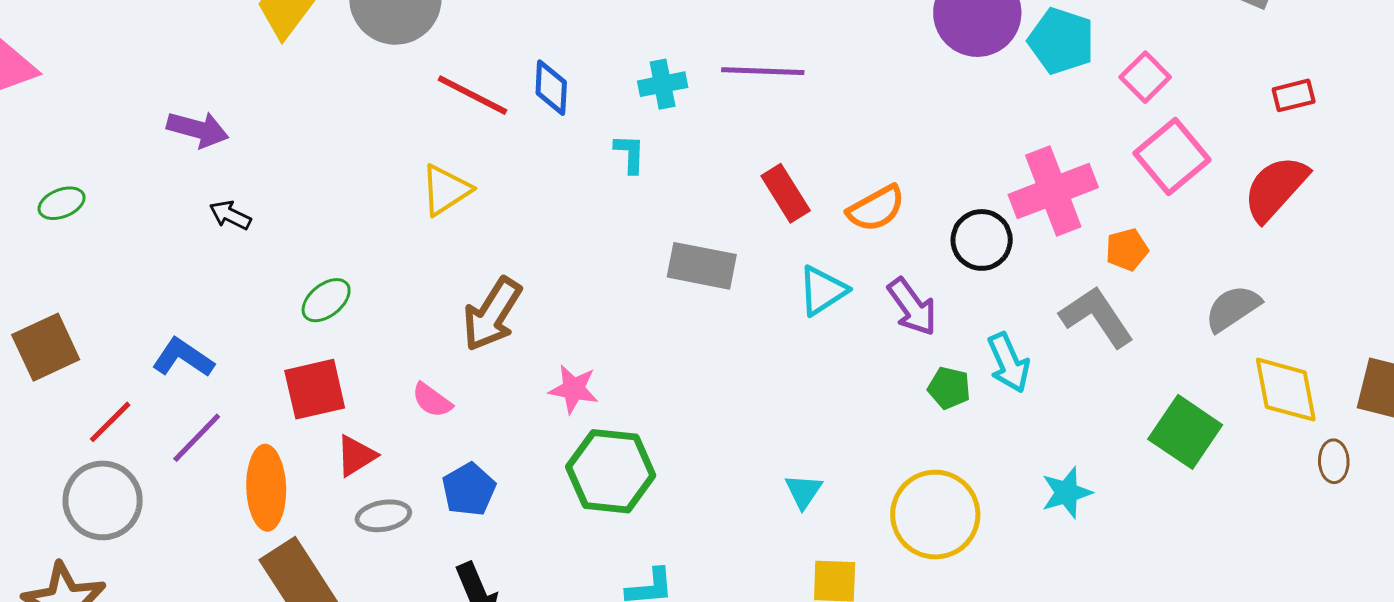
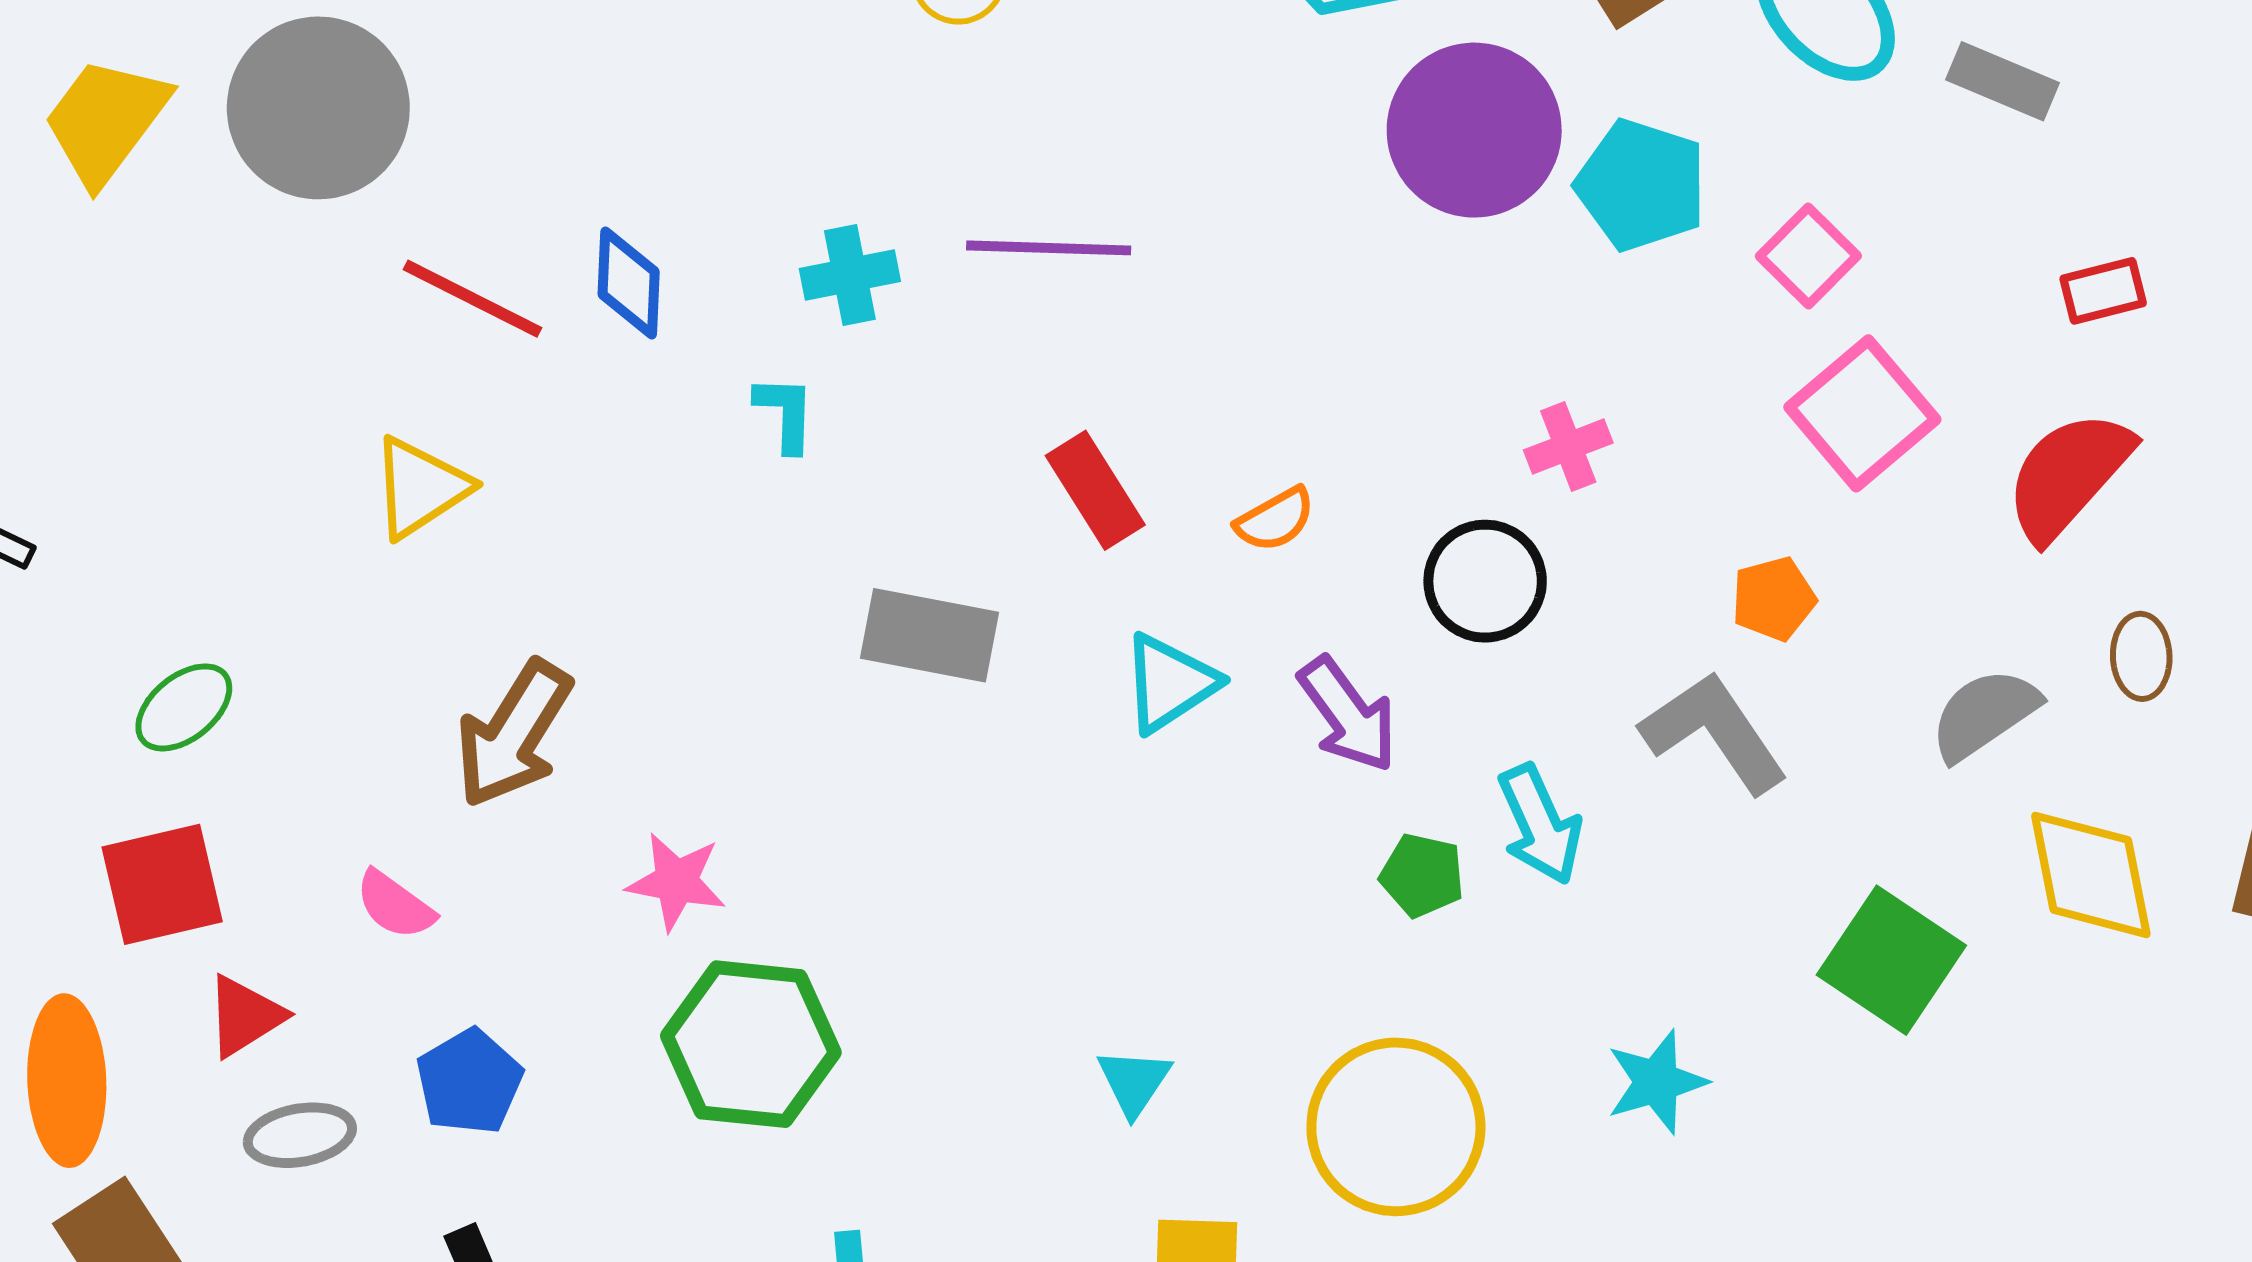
pink cross: (1053, 191) -> (1568, 446), moved, size x0.5
orange semicircle: (876, 208) -> (1275, 520), size x0.7
brown ellipse: (1334, 461) -> (2141, 656), moved

